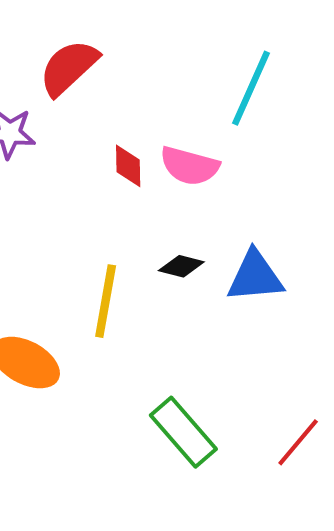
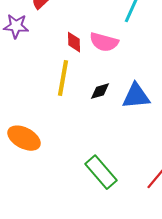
black diamond: (181, 266) -> (100, 91), turned -30
yellow line: (106, 301) -> (63, 78), moved

